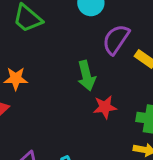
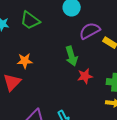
purple semicircle: (116, 39) -> (90, 31), turned 30

